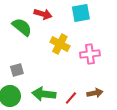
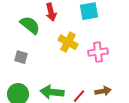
red arrow: (43, 14) -> (51, 12), turned 60
gray square: (17, 70) -> (21, 57), moved, turned 32

